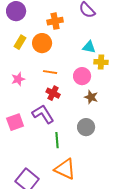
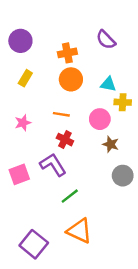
orange circle: (42, 43) -> (71, 79), moved
gray circle: (86, 127) -> (123, 176), moved
green line: (57, 140) -> (70, 196), turned 56

